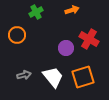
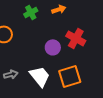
green cross: (36, 12) -> (31, 12), moved

